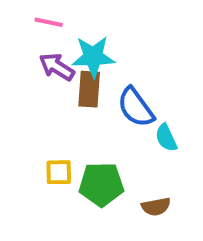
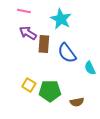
cyan star: (93, 57) -> (61, 19), moved, turned 30
cyan semicircle: (166, 138) -> (90, 68), moved
yellow square: (59, 172) -> (29, 85), turned 32

